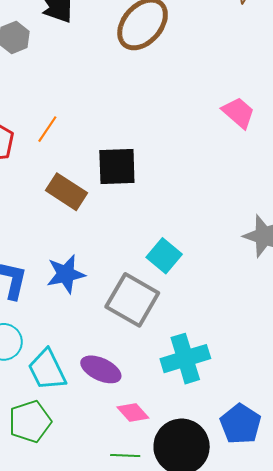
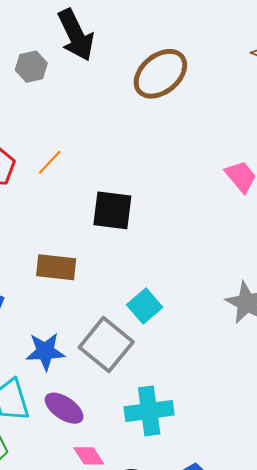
brown rectangle: (67, 192) -> (56, 267), moved, turned -36
blue star: (66, 274) -> (45, 351), moved

